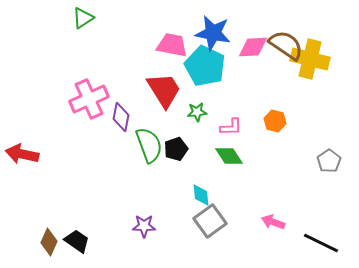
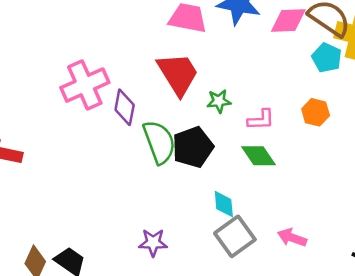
cyan pentagon: (205, 66) -> (327, 58), moved, size x0.6
black pentagon: (176, 149) -> (193, 147), size x1.4
pink arrow: (273, 222) -> (292, 238), moved

